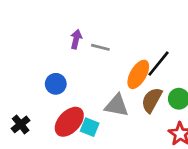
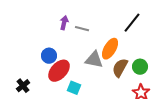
black line: (159, 64) -> (132, 23), moved
gray triangle: (117, 105) -> (94, 60), moved
red ellipse: (69, 122) -> (59, 71), moved

